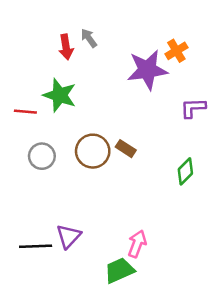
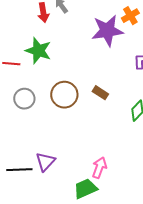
brown rectangle: (126, 149) -> (100, 93), moved

